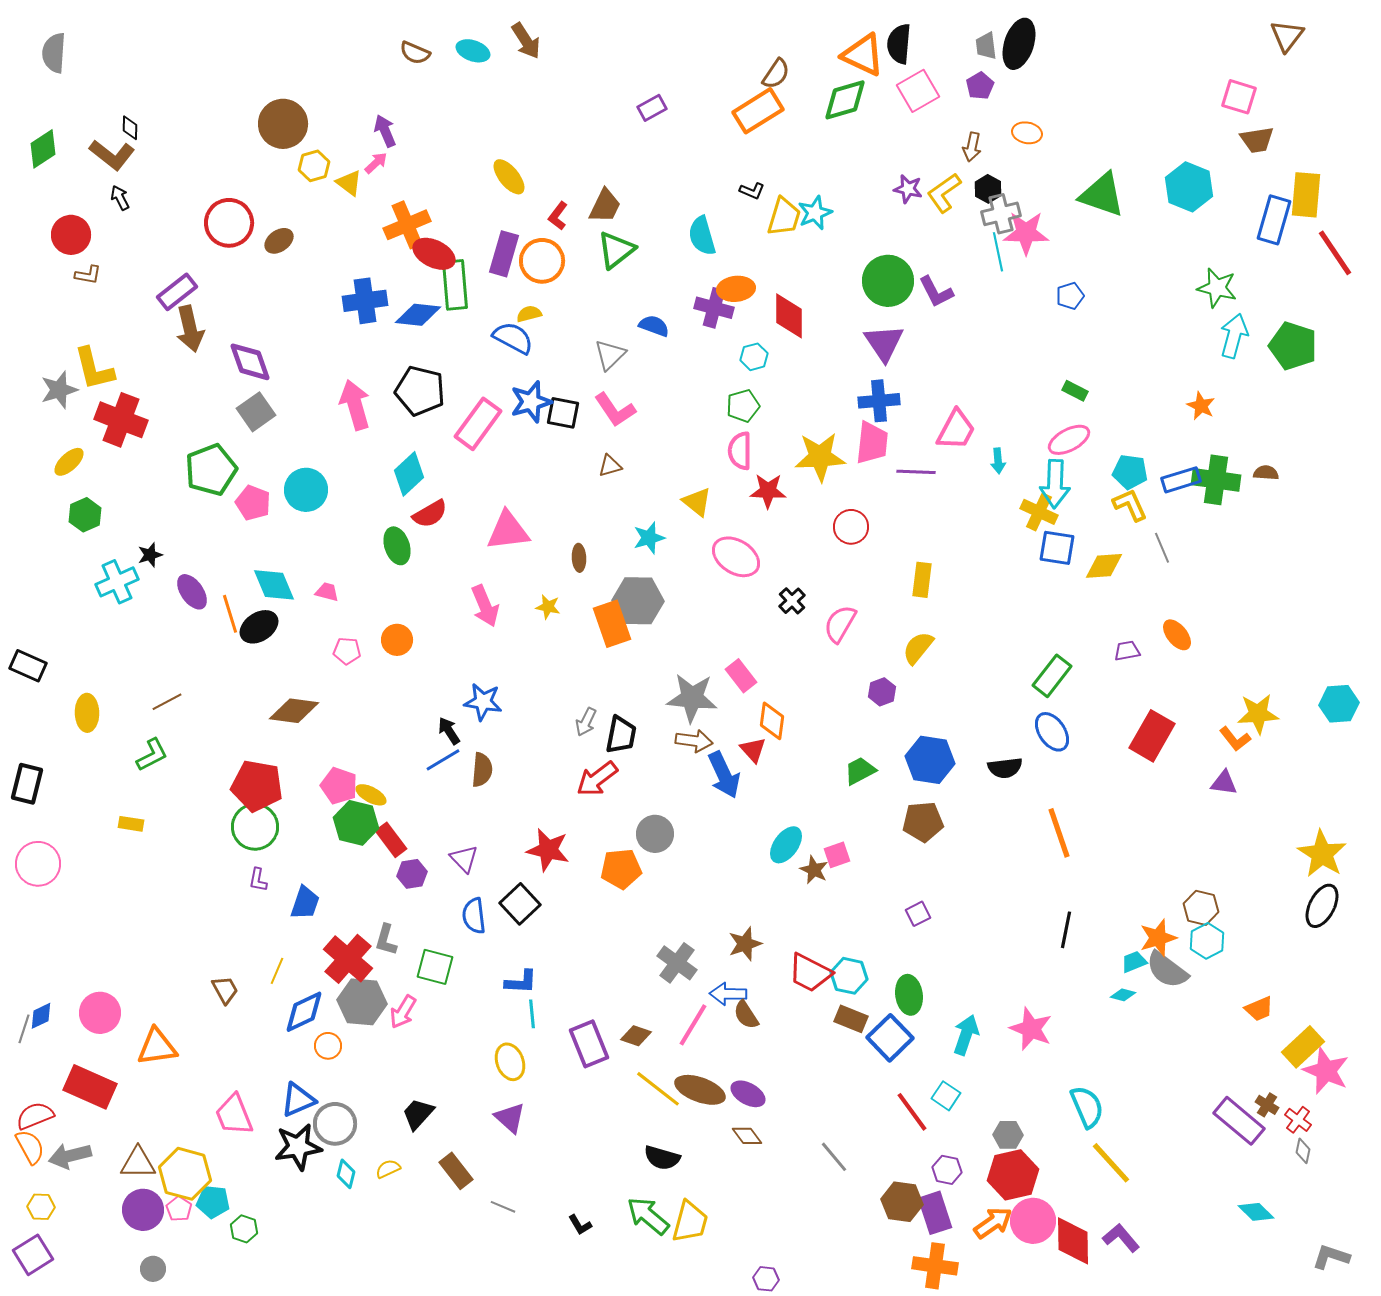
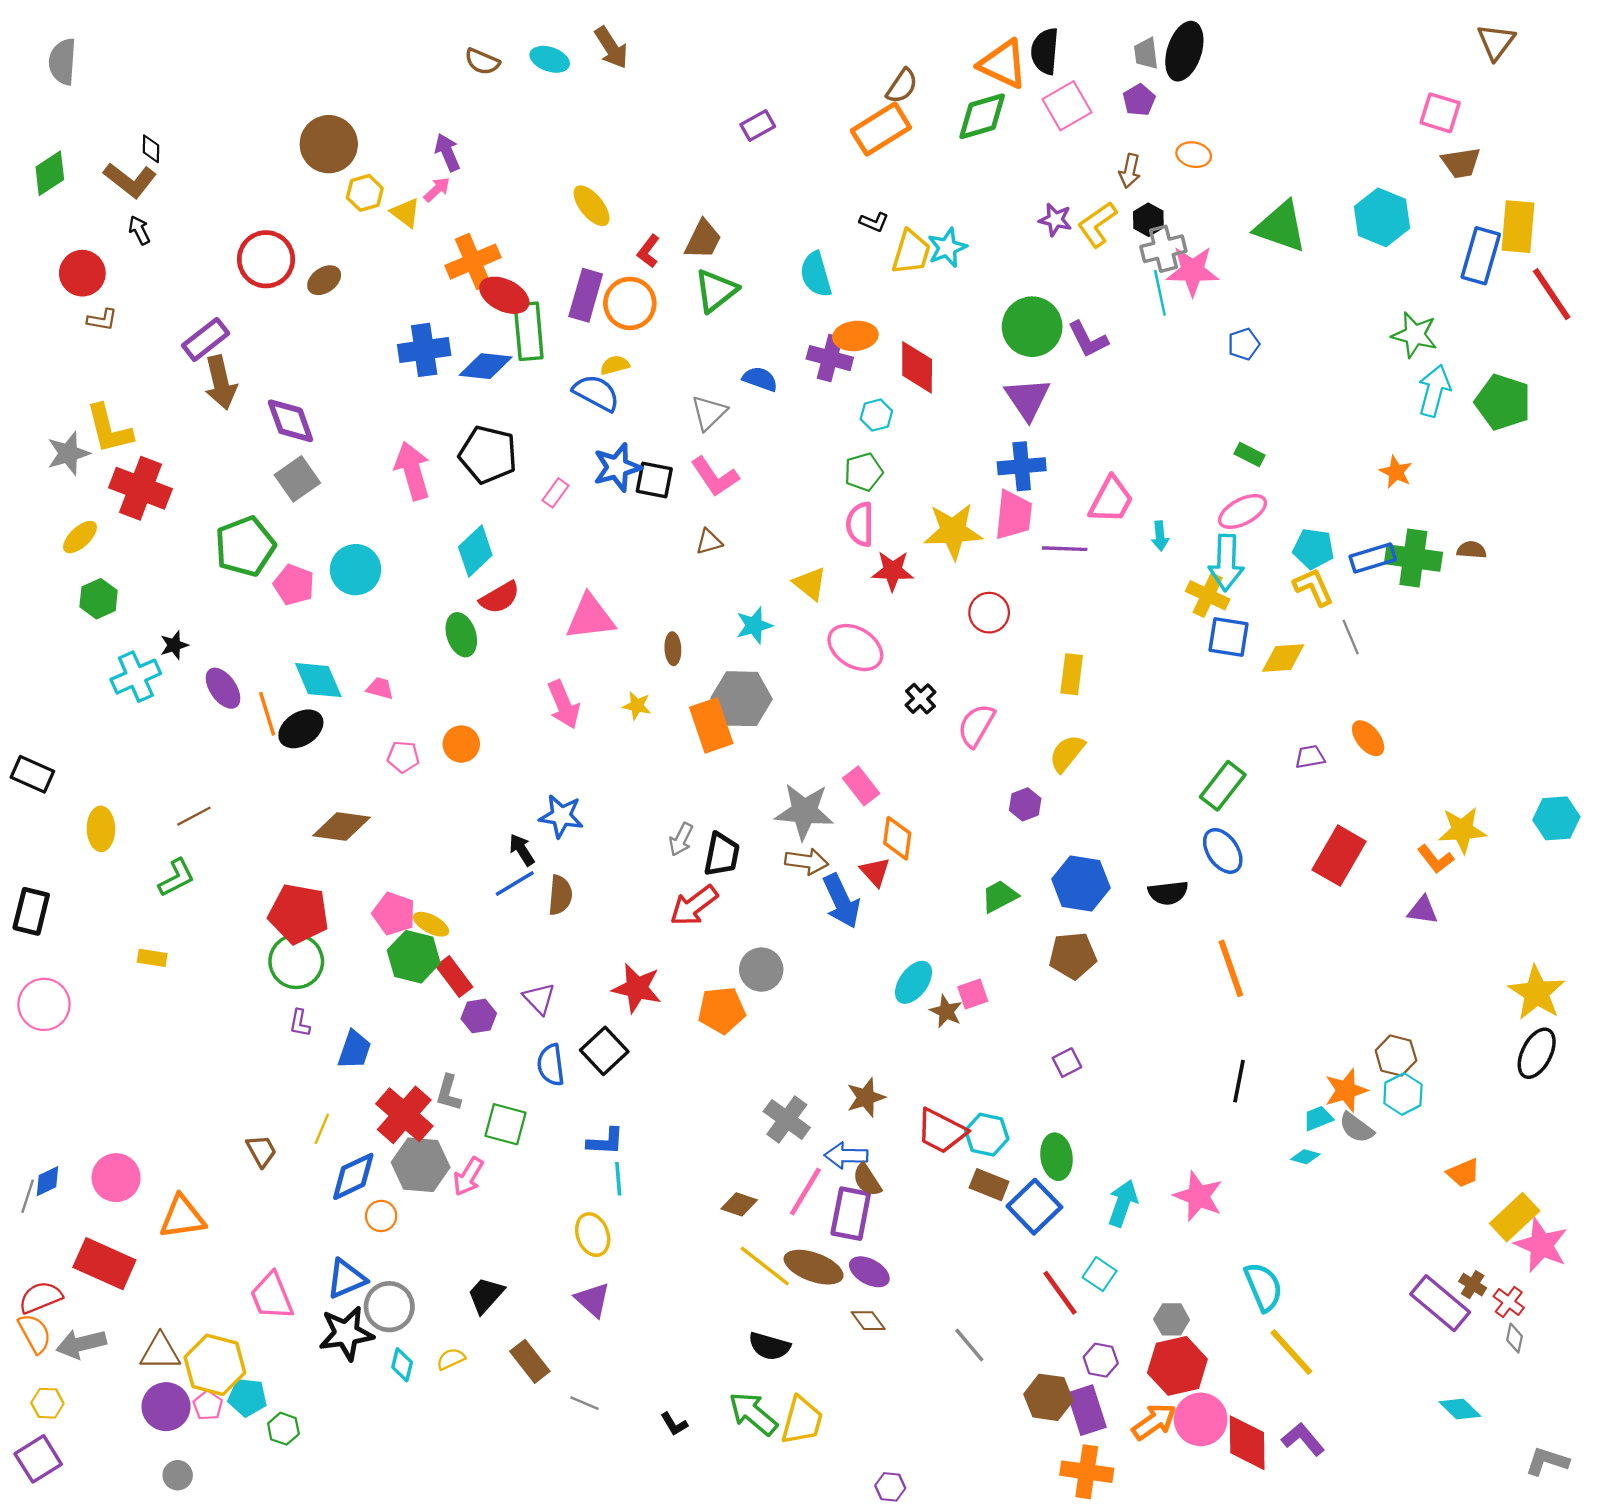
pink rectangle: (478, 424) -> (555, 493), size x0.5
gray semicircle: (1167, 970) -> (1356, 1128), size x0.7
purple rectangle: (589, 1044) -> (851, 1214), moved, turned 33

